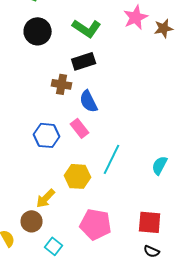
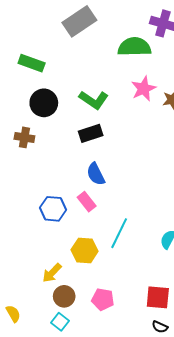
brown cross: (62, 84) -> (24, 137), moved
brown circle: (32, 221) -> (64, 296), moved
pink pentagon: (96, 224) -> (103, 299), size x0.7

